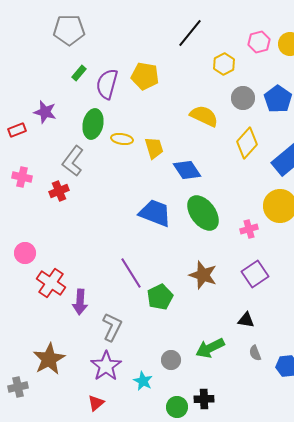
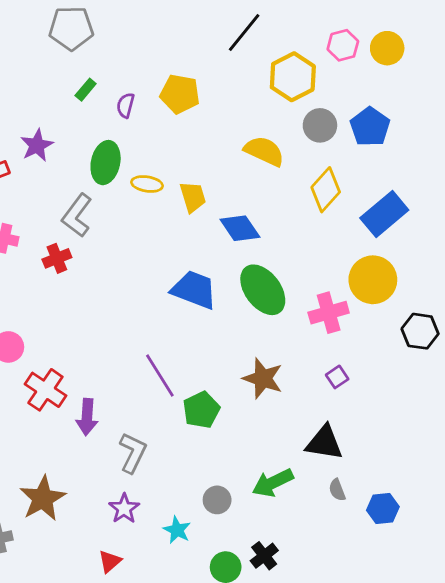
yellow hexagon: (224, 64) -> (293, 77), size x1.5
purple semicircle: (107, 84) -> (126, 105), size x0.6
purple star: (45, 112) -> (37, 145), turned 30
pink cross: (249, 229) -> (329, 313), size x1.5
purple square: (255, 274) -> (337, 377), size x0.6
black triangle: (246, 320) -> (324, 443), size x1.6
purple star: (106, 366) -> (124, 508), size x0.7
black cross: (204, 399) -> (264, 556), turned -36

